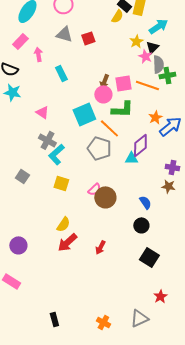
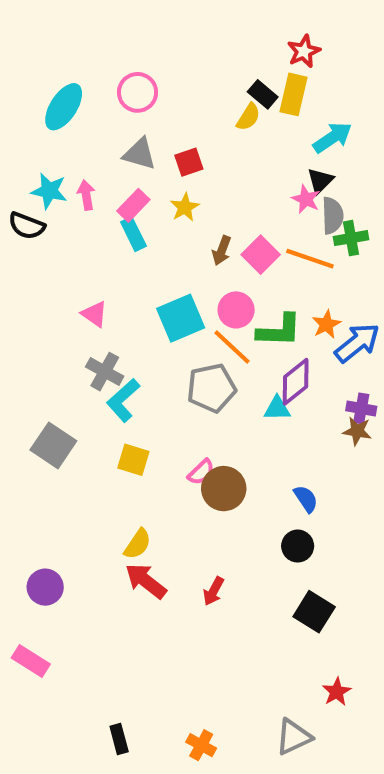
pink rectangle: (20, 41) -> (133, 205), moved
yellow star: (136, 41) -> (185, 207), moved
pink square: (123, 83) -> (261, 255), turned -36
cyan star: (12, 92) -> (49, 191), moved
pink circle: (103, 94) -> (236, 310), moved
green L-shape: (122, 109) -> (279, 330), moved
gray pentagon: (99, 148) -> (211, 388), turned -30
purple cross: (172, 167) -> (361, 408), moved
gray square: (22, 176) -> (53, 445), size x1.5
brown star: (168, 186) -> (357, 431), moved
red arrow: (67, 242) -> (146, 581), turned 80
orange cross: (103, 322) -> (201, 745), moved

